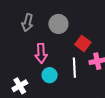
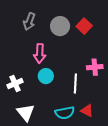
red square: (83, 43) -> (84, 26), moved
white line: (74, 68) -> (75, 84), moved

